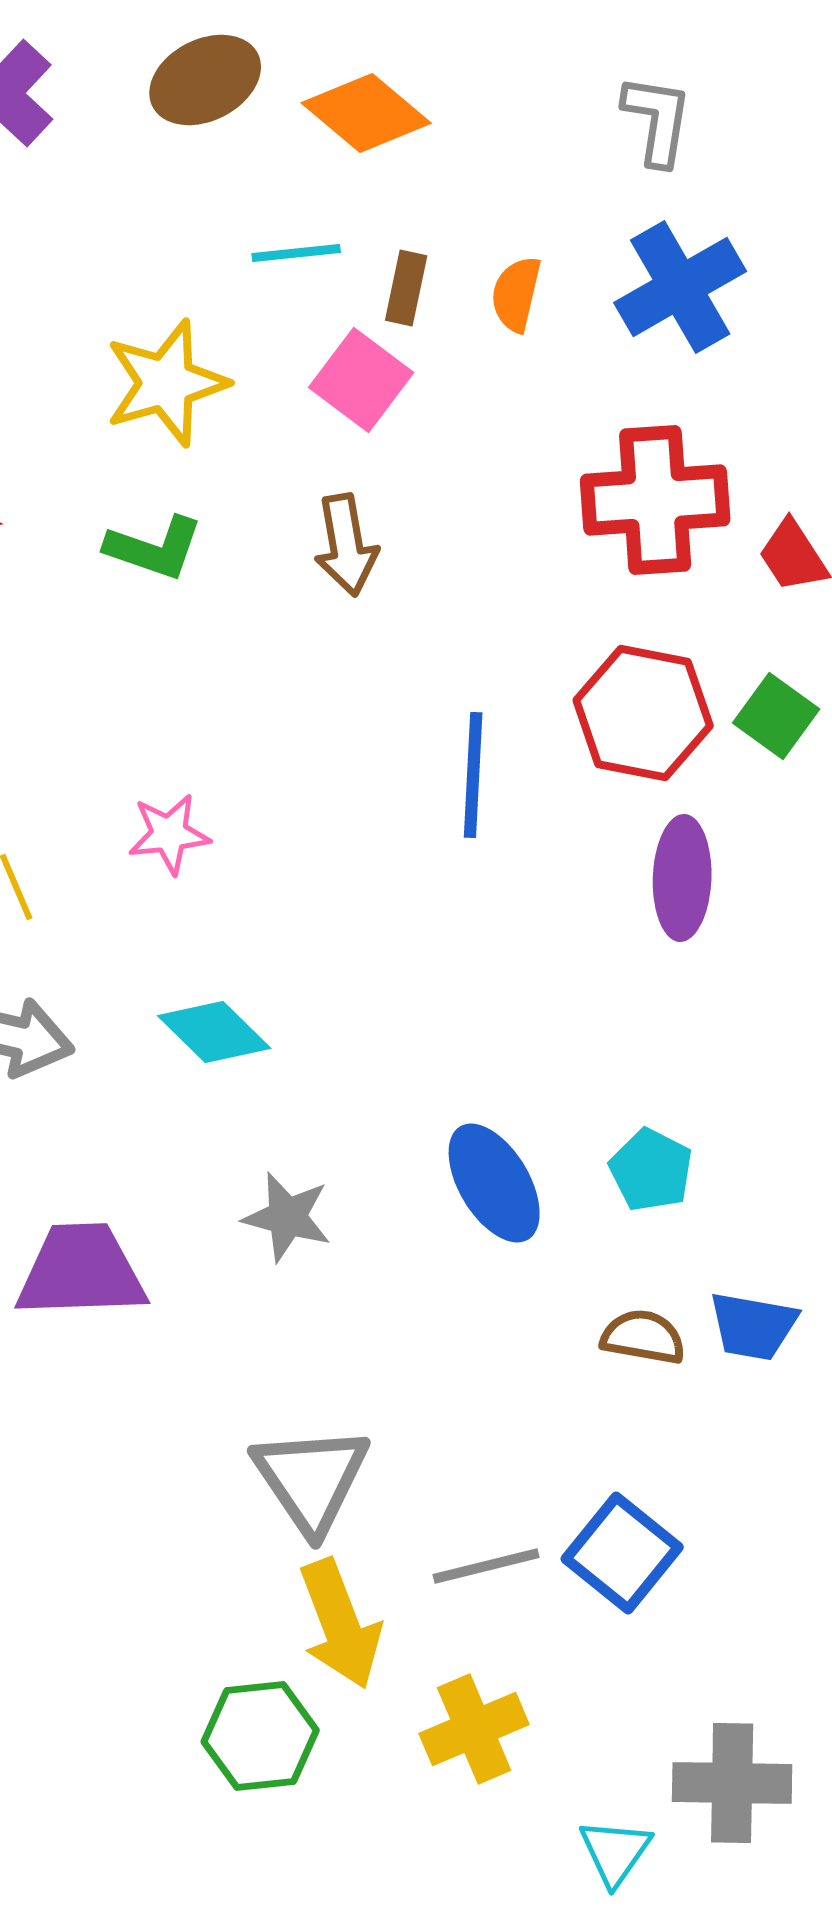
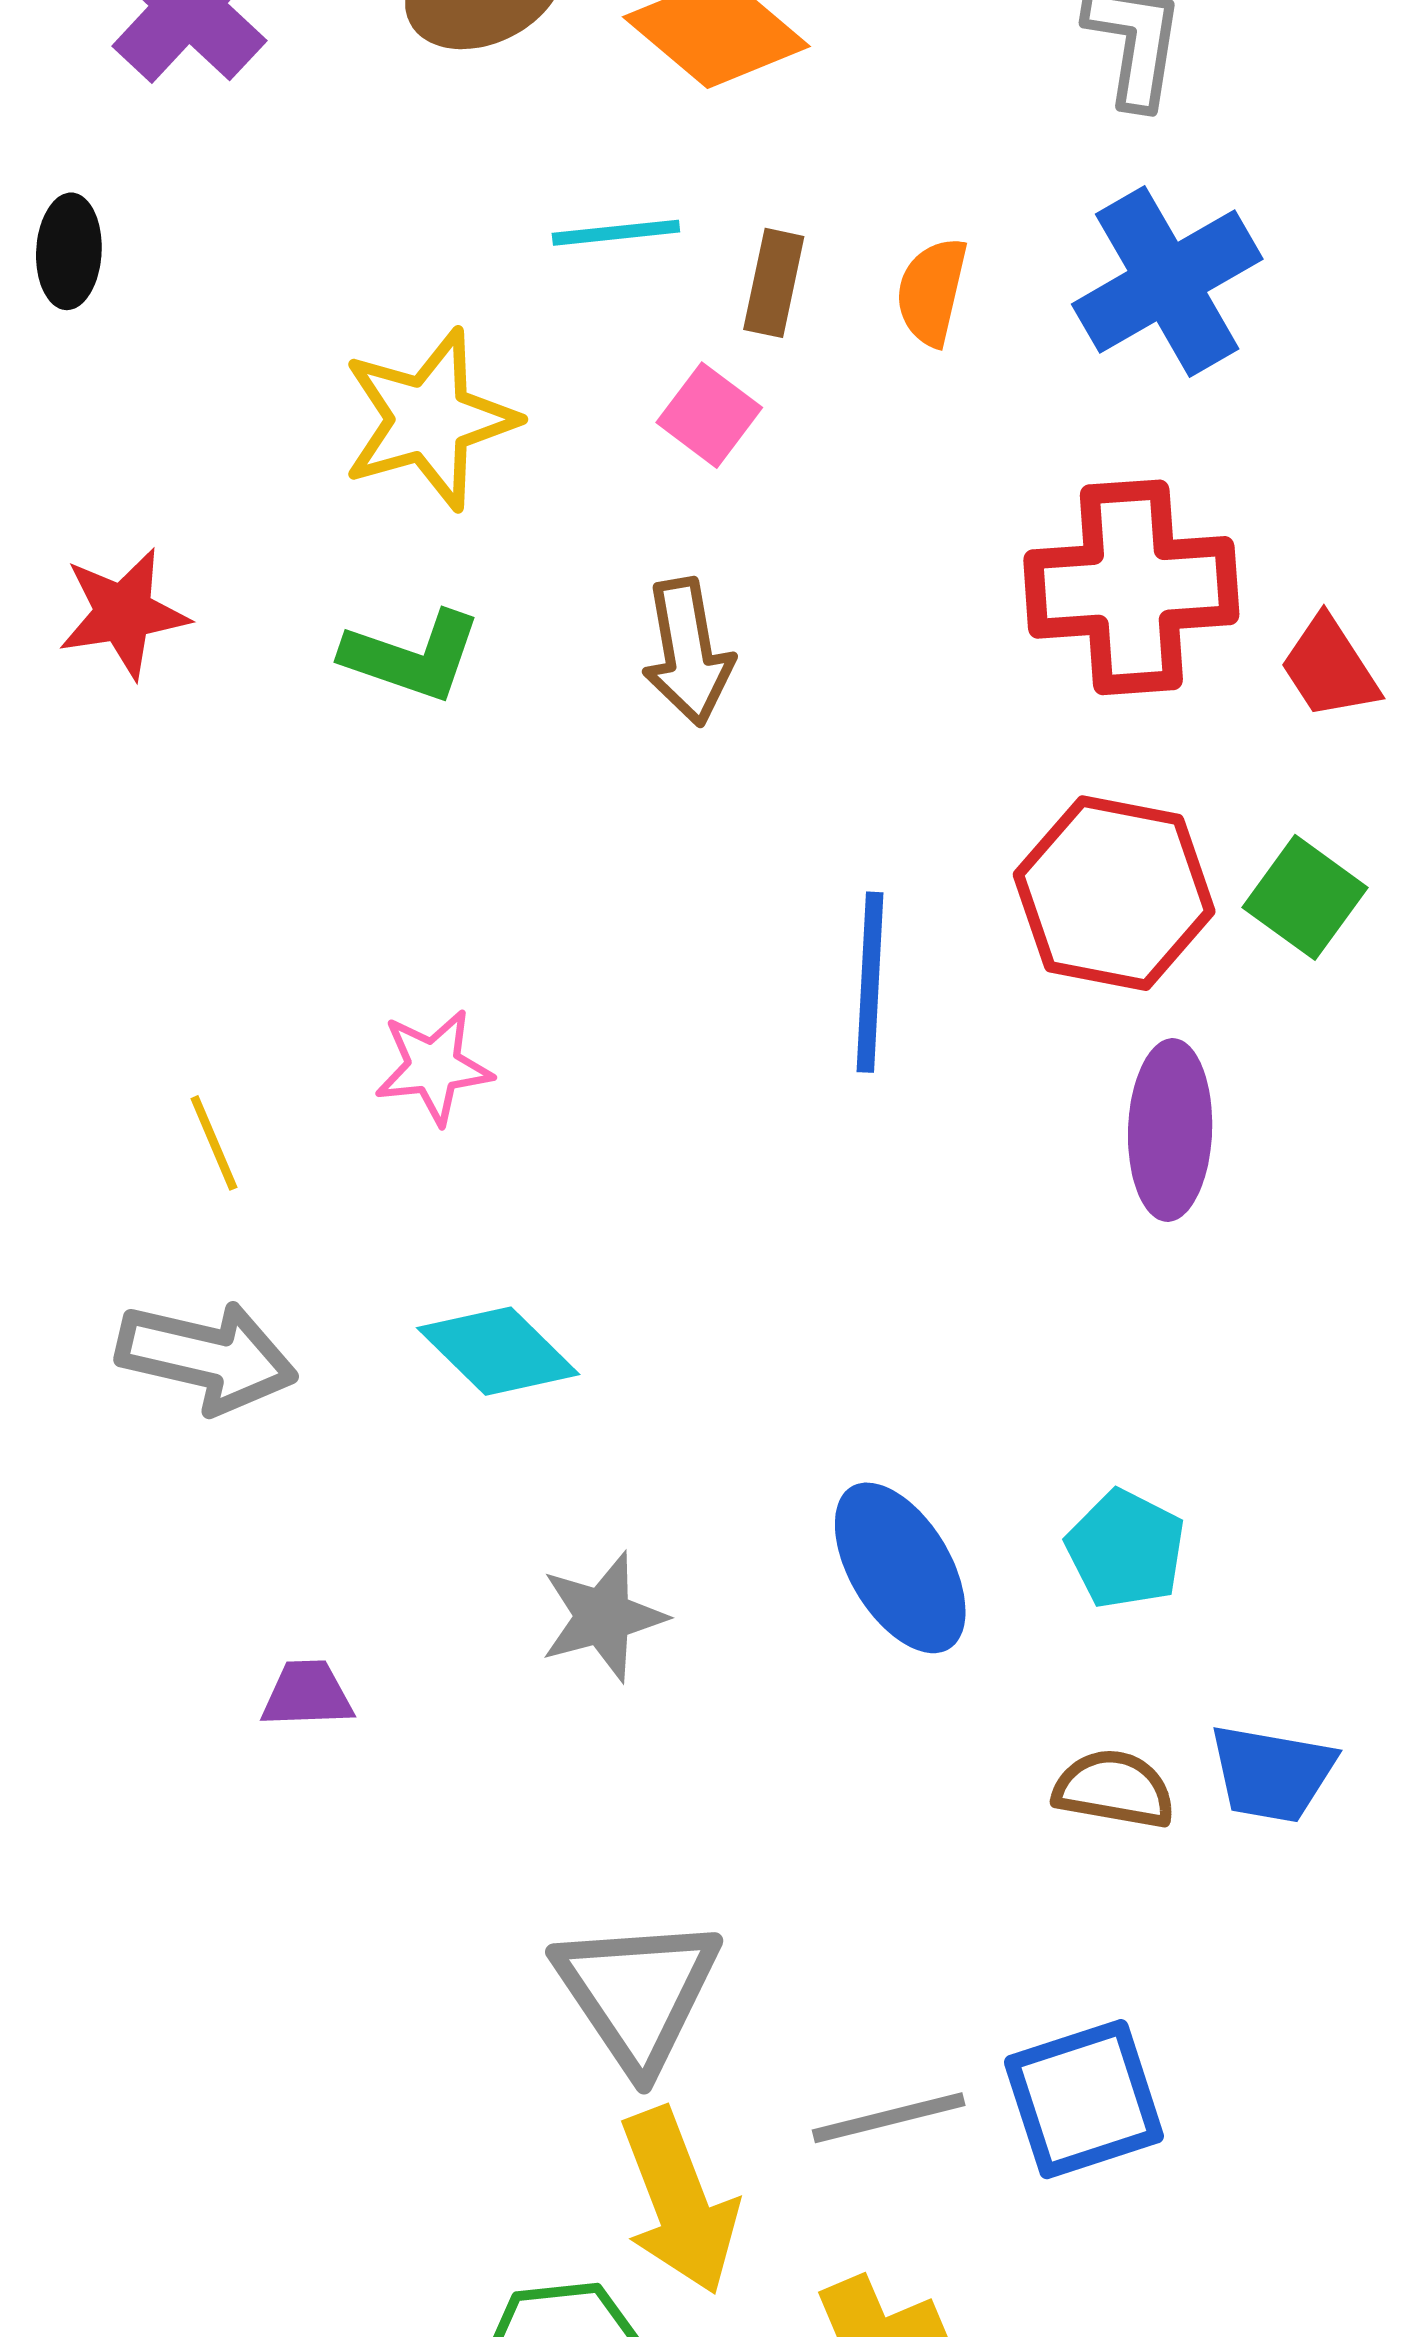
pink square: (361, 380) -> (709, 415), size x0.7
gray star: (287, 1217) -> (603, 1617), turned -30
purple trapezoid: (81, 1271) -> (307, 1694), size x0.5
blue square: (622, 1553) -> (1084, 2099), turned 33

